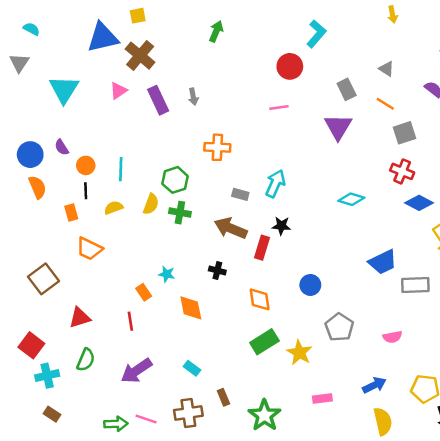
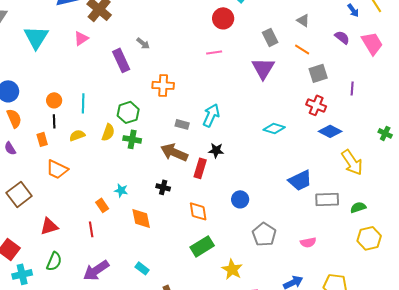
gray arrow: (193, 97) -> (143, 43), turned -40
purple rectangle: (158, 100) -> (121, 60), moved
purple semicircle: (62, 147) -> (10, 148), moved
yellow star: (299, 353) -> (232, 269), moved

